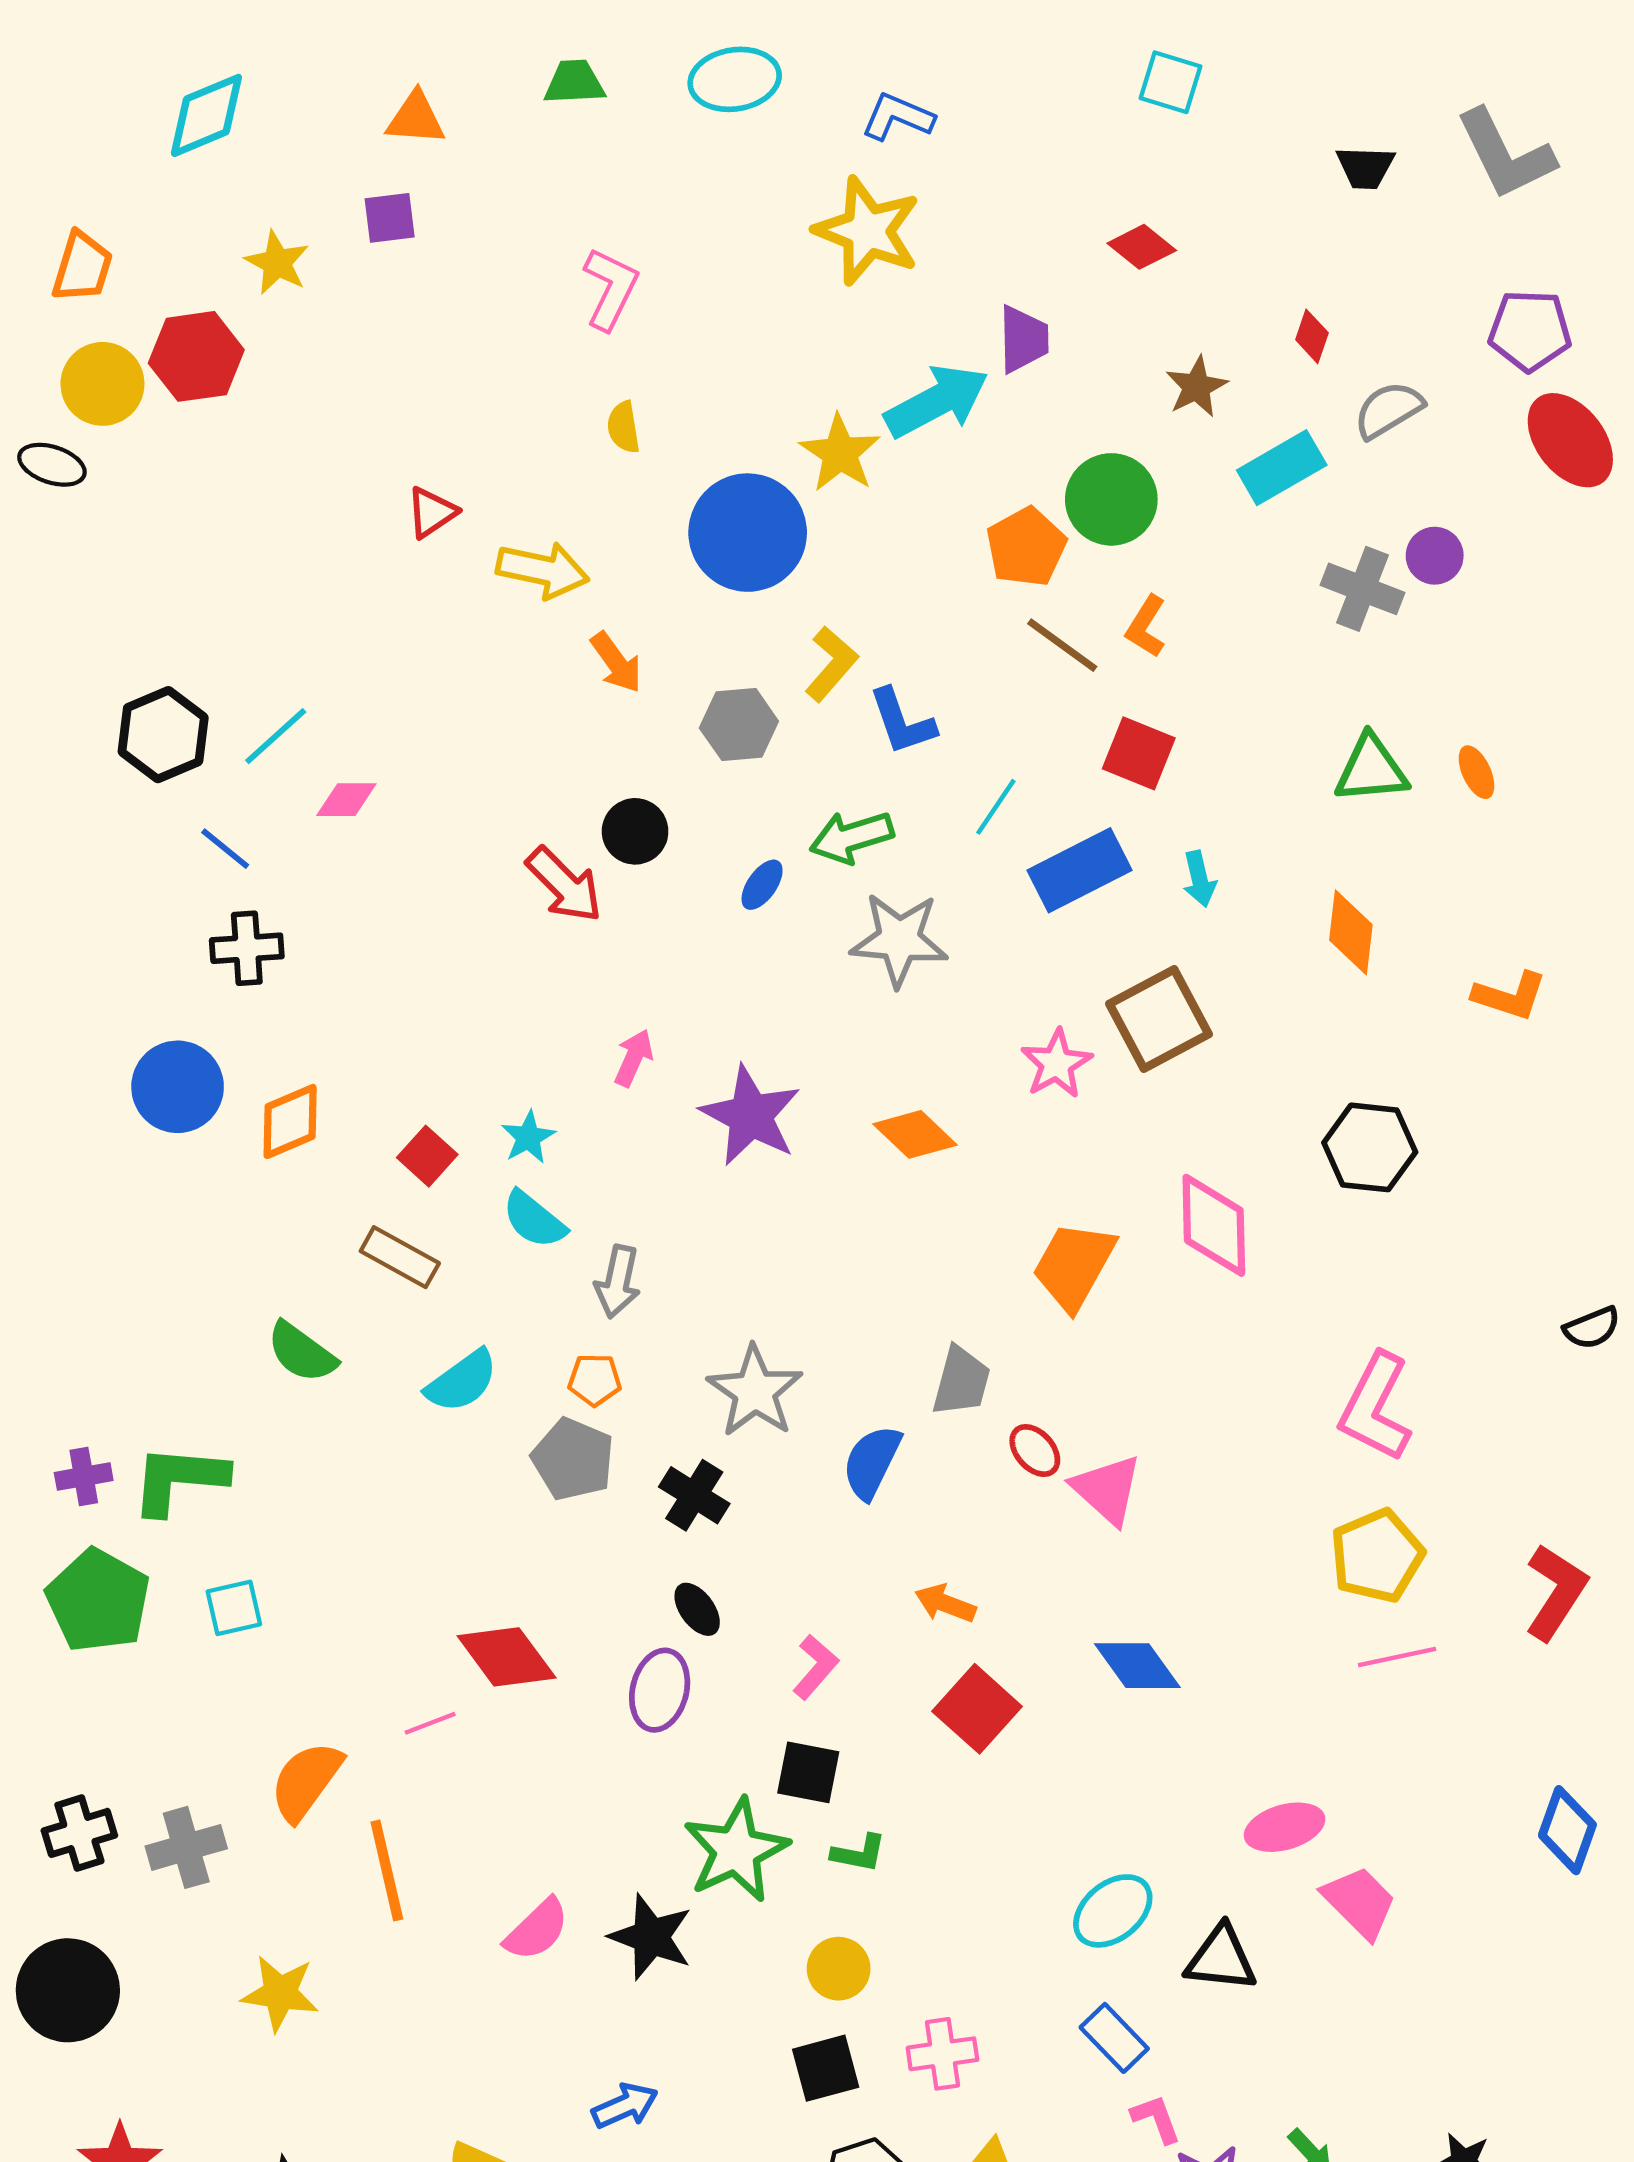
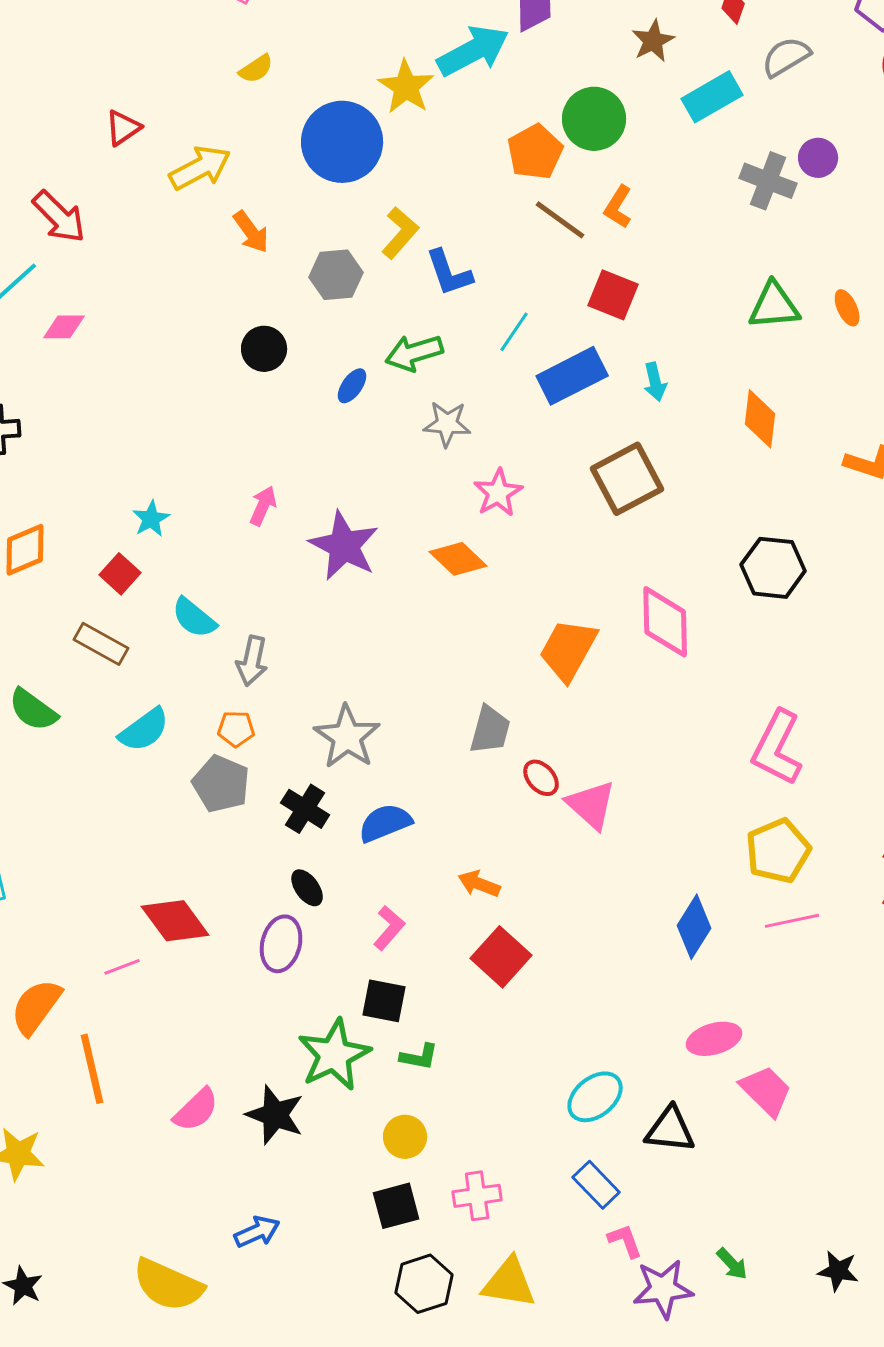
yellow semicircle: (624, 427) -> (256, 69), turned -114
yellow arrow: (543, 570) -> (200, 168), turned -40
red arrow: (564, 885) -> (59, 217), moved
gray star: (899, 940) -> (447, 424), size x0.7
pink star: (1057, 1064) -> (498, 493), moved
cyan star: (528, 1137) -> (151, 519), moved
blue semicircle: (872, 1462) -> (385, 823), moved, turned 42
blue diamond: (1137, 1666) -> (694, 927), moved, turned 68

